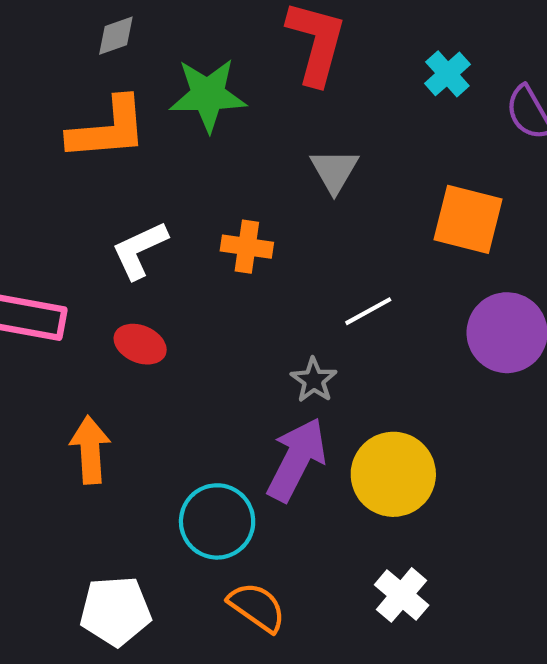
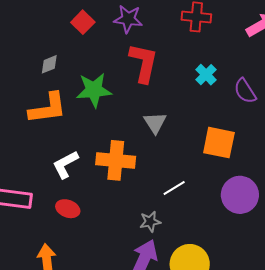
orange cross: (247, 247) -> (116, 160), size x1.6
gray star: (314, 380) -> (150, 222), turned 30

